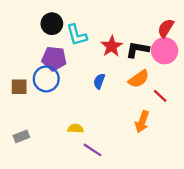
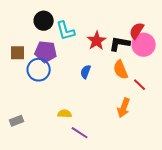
red semicircle: (166, 28) -> (137, 31), moved
orange semicircle: (139, 79) -> (121, 70), turned 102
brown square: (19, 87) -> (18, 53), moved

